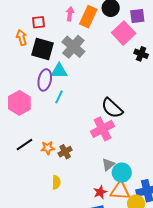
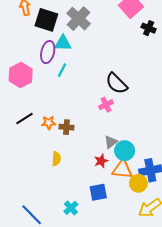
pink cross: (102, 129) -> (106, 105), size x0.6
brown cross: (65, 152) -> (66, 127), turned 32
red star: (100, 192) -> (101, 161), moved

